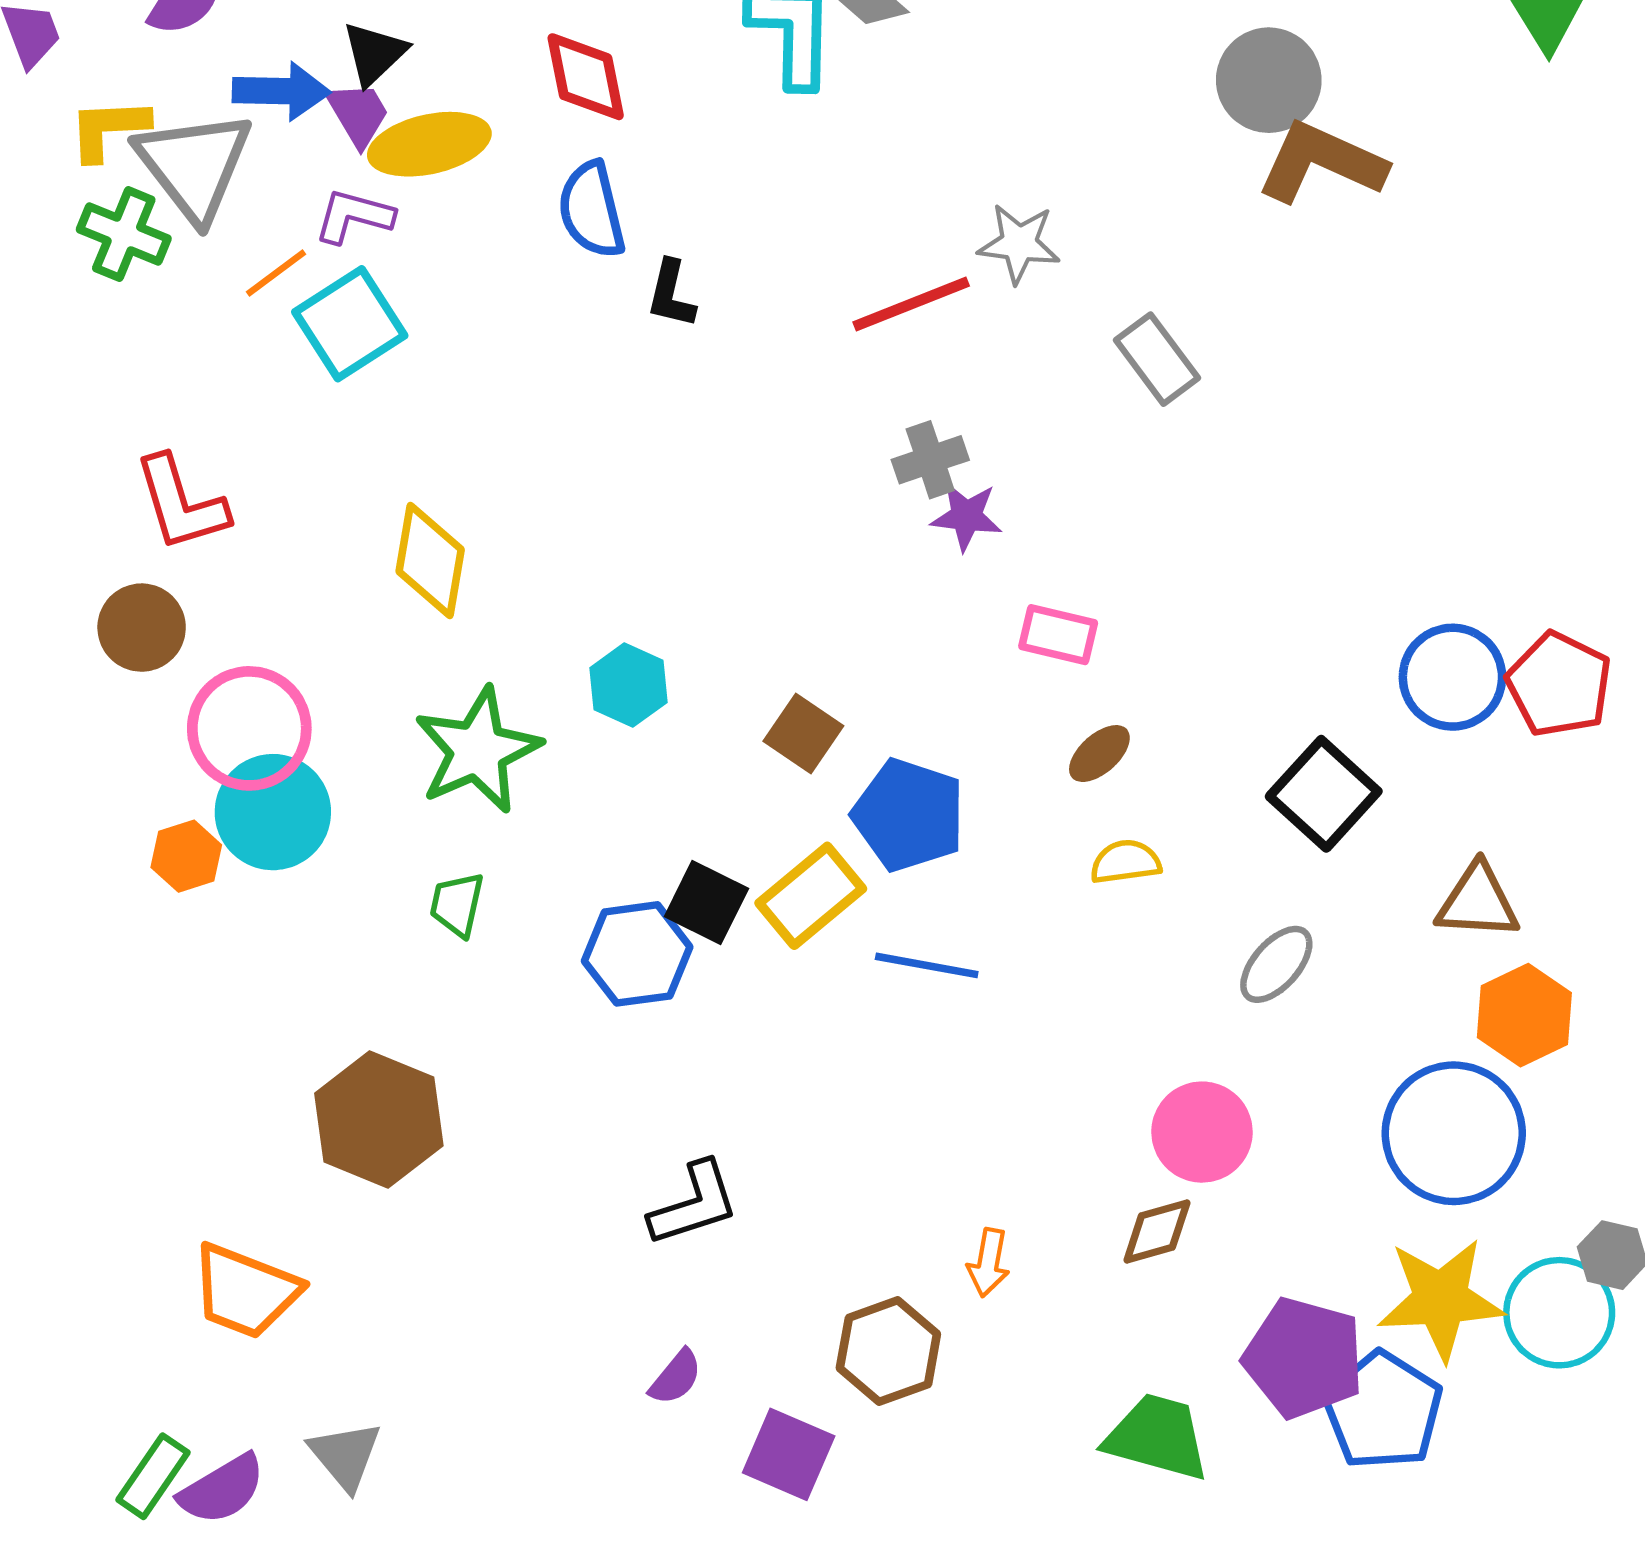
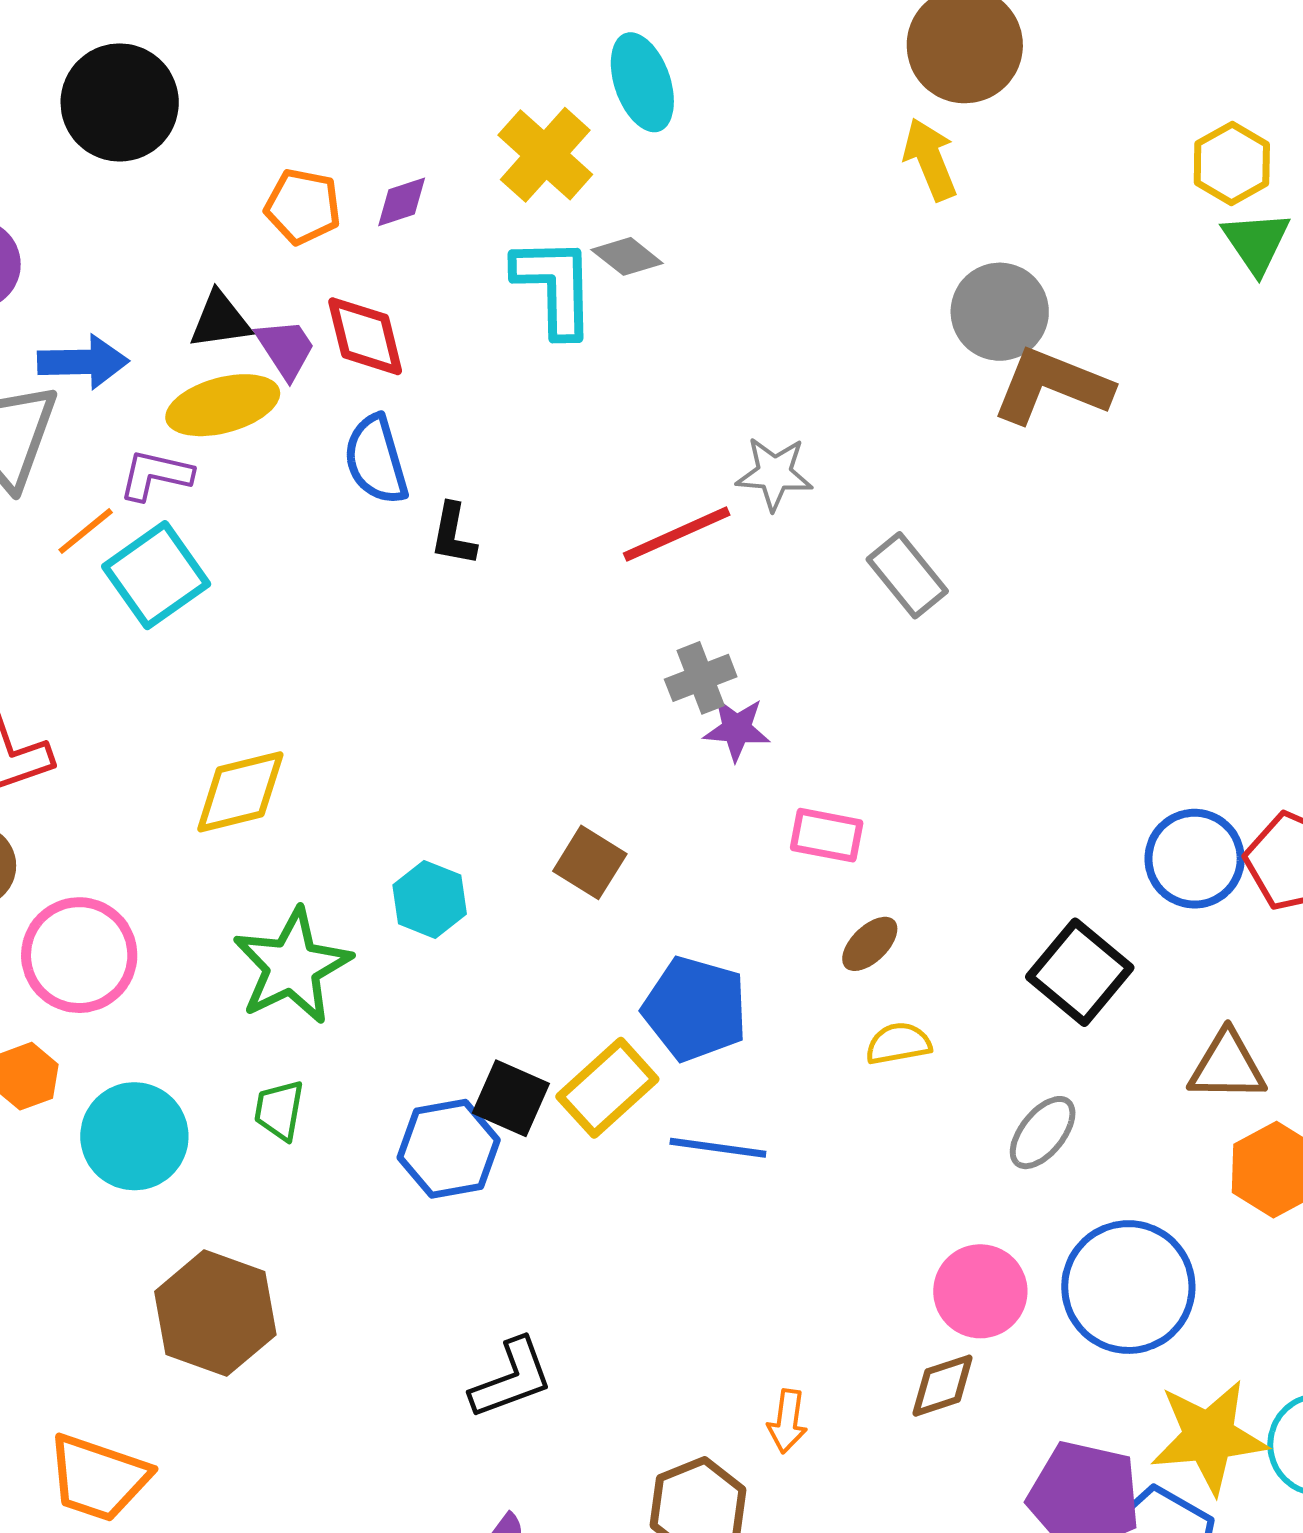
black triangle: (374, 53) -> (220, 320), moved, turned 38
purple trapezoid: (358, 114) -> (286, 349), moved
yellow diamond: (430, 561) -> (240, 792), turned 69
brown square: (803, 733) -> (590, 862), moved
cyan circle: (273, 812) -> (134, 1136), moved
blue circle: (1454, 1133) -> (1128, 1287), moved

